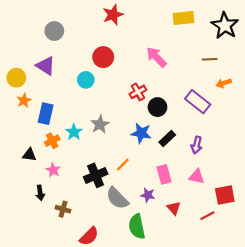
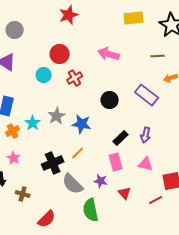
pink arrow: (156, 57) -> (109, 54), turned -30
red cross: (138, 92) -> (75, 78), moved
blue star: (141, 133) -> (82, 124), moved
black rectangle: (167, 139) -> (121, 138), moved

